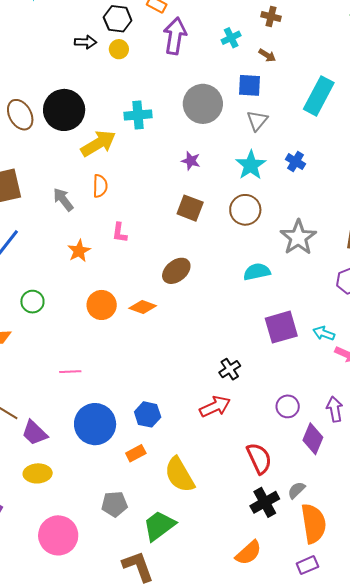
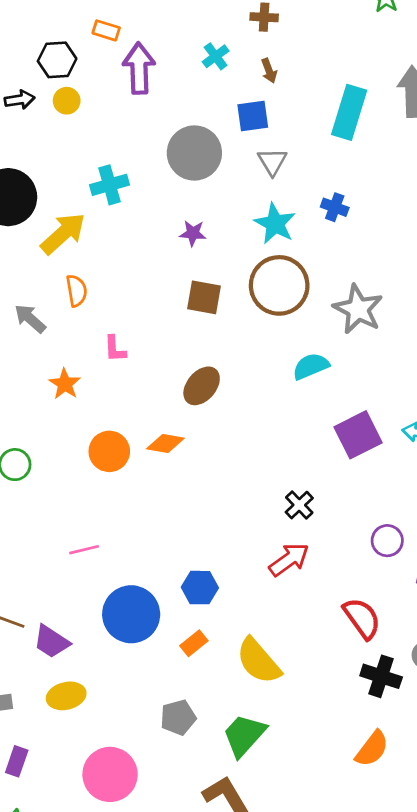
brown arrow: (267, 55) -> (269, 71), turned 48
brown circle: (245, 210) -> (279, 285), size x1.4
black cross: (265, 502) -> (381, 676), turned -32

